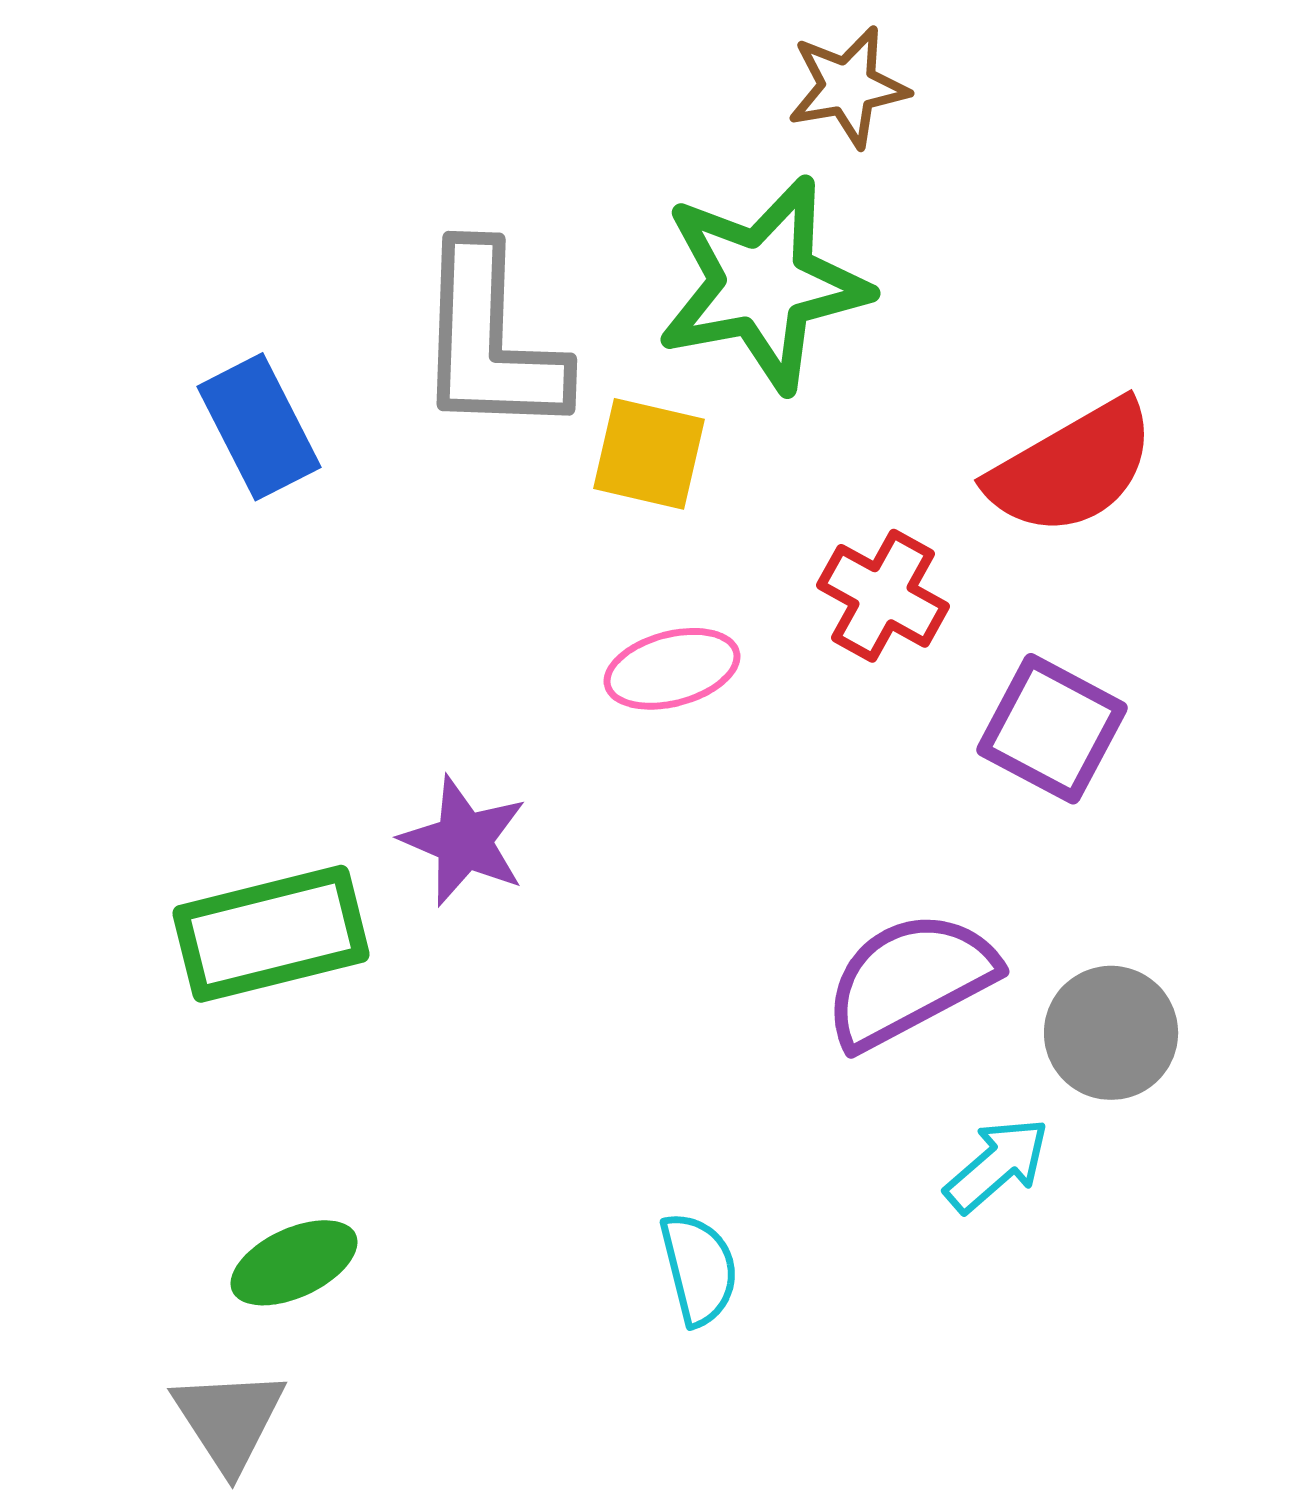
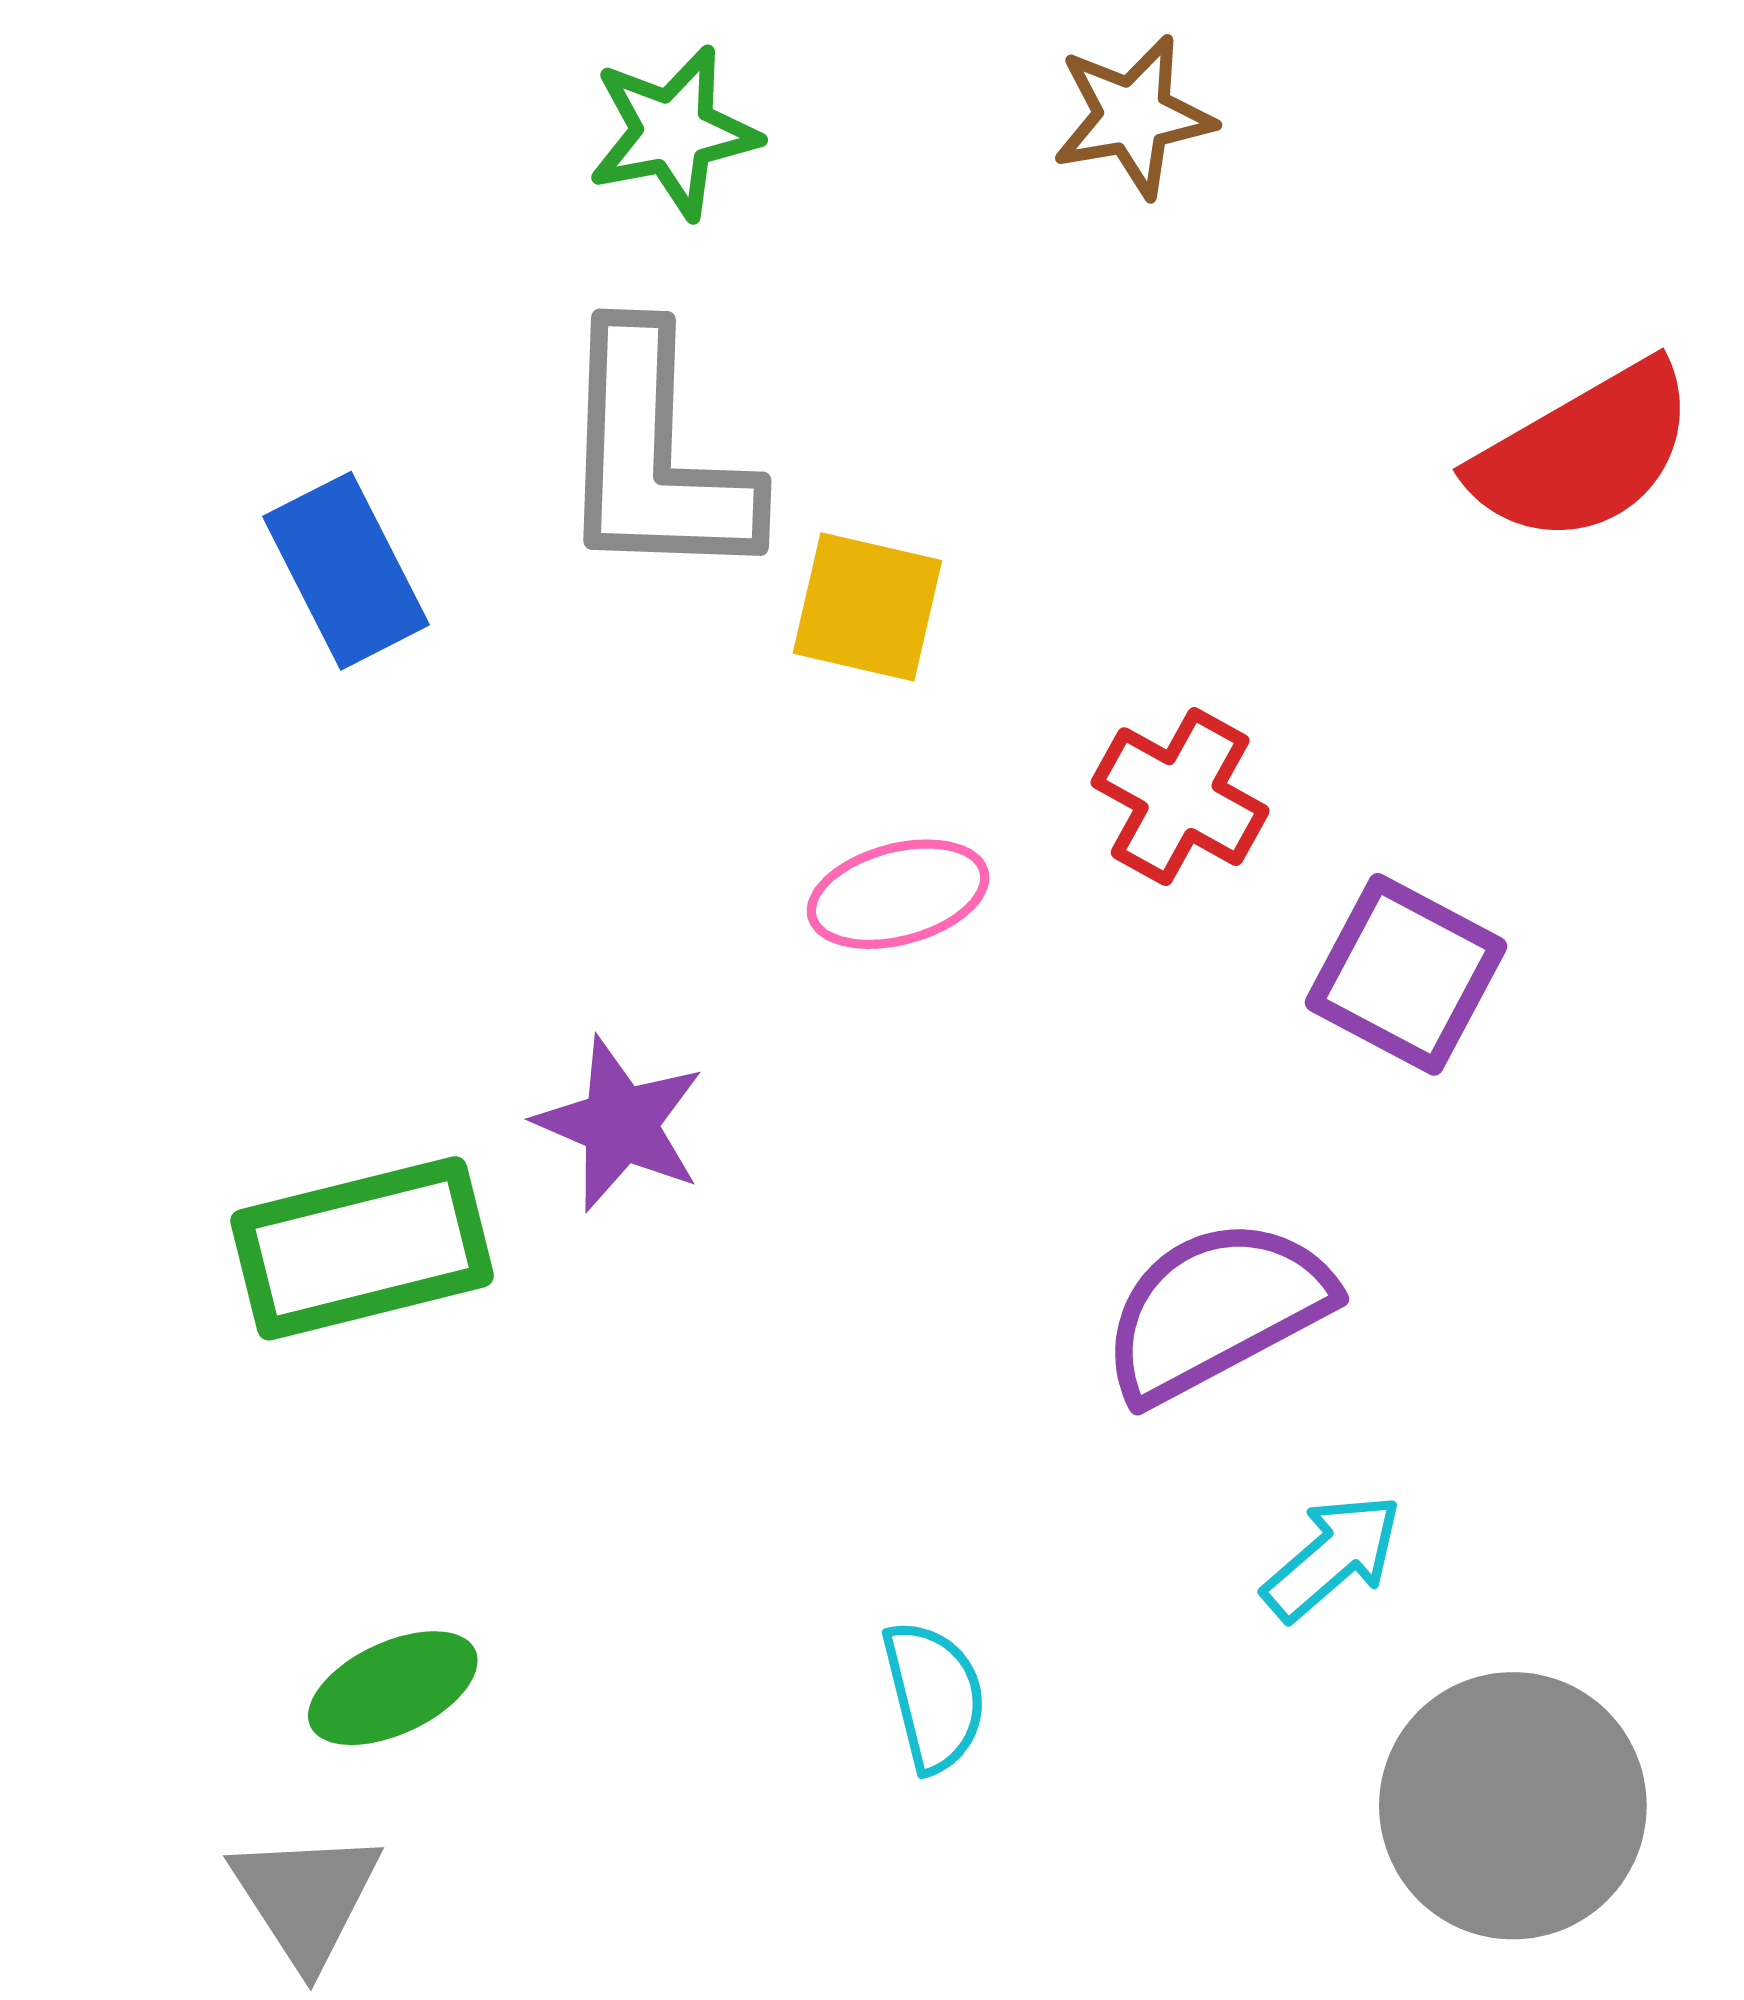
green star: (763, 284) -> (674, 132), moved, size x0.6
red semicircle: (1072, 468) -> (1584, 453), moved
gray circle: (1111, 1033) -> (1513, 1806), moved, size x1.5

